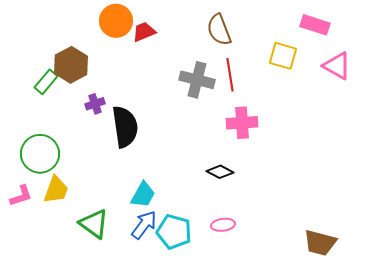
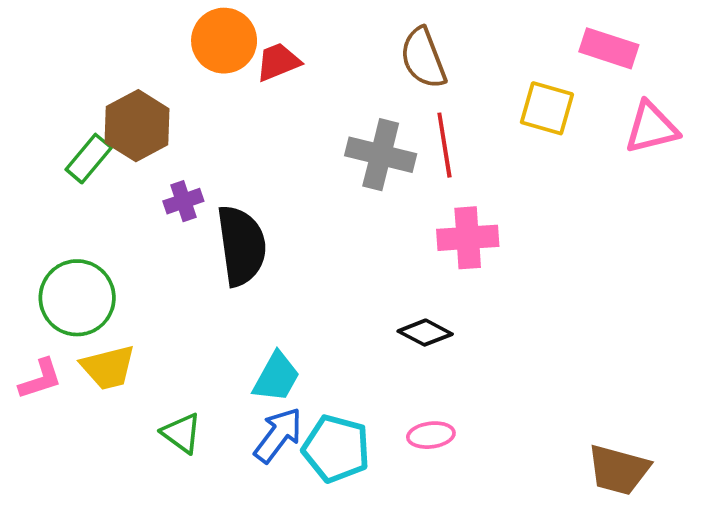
pink triangle: (337, 66) -> (651, 128), turned -44
yellow trapezoid: (56, 190) -> (108, 367), turned 56
green triangle: (94, 224) -> (182, 433), size x0.7

